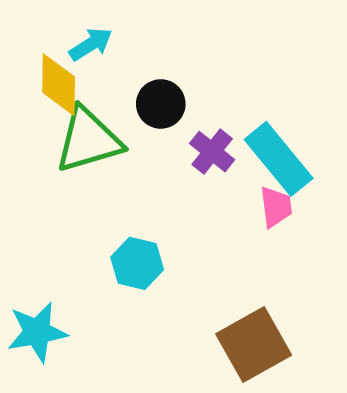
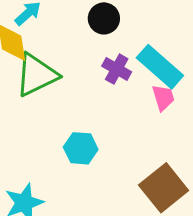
black circle: (161, 104) -> (104, 18), moved

